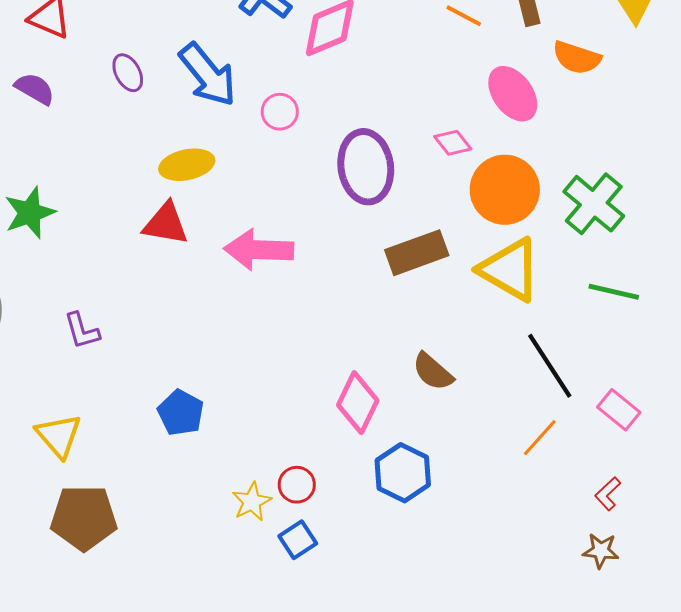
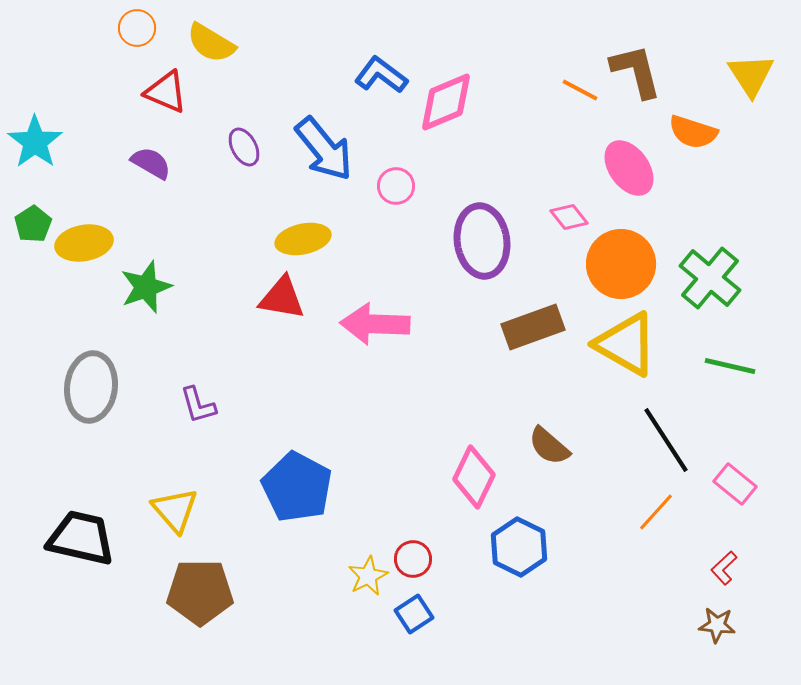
blue pentagon: (181, 413) -> (297, 487), size x1.5

